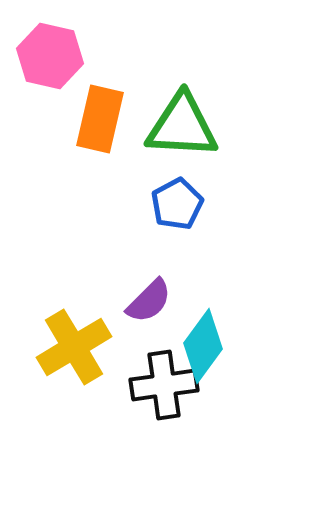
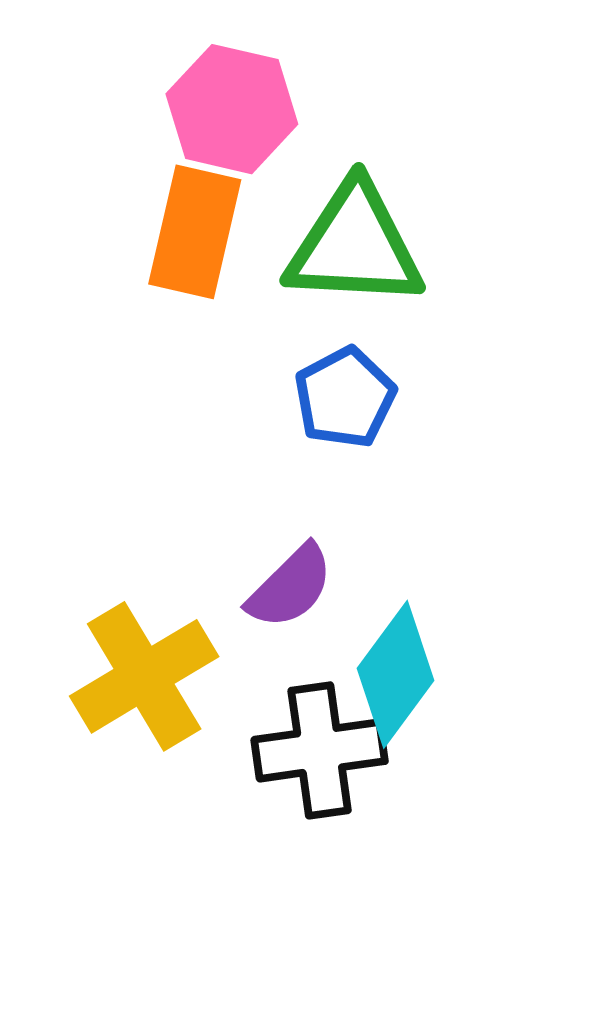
pink hexagon: (50, 56) -> (232, 109), moved

